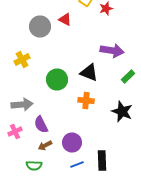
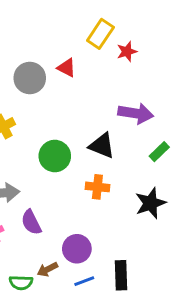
black star: (122, 112) -> (150, 203), turned 30
brown arrow: (45, 146) -> (47, 269), moved

